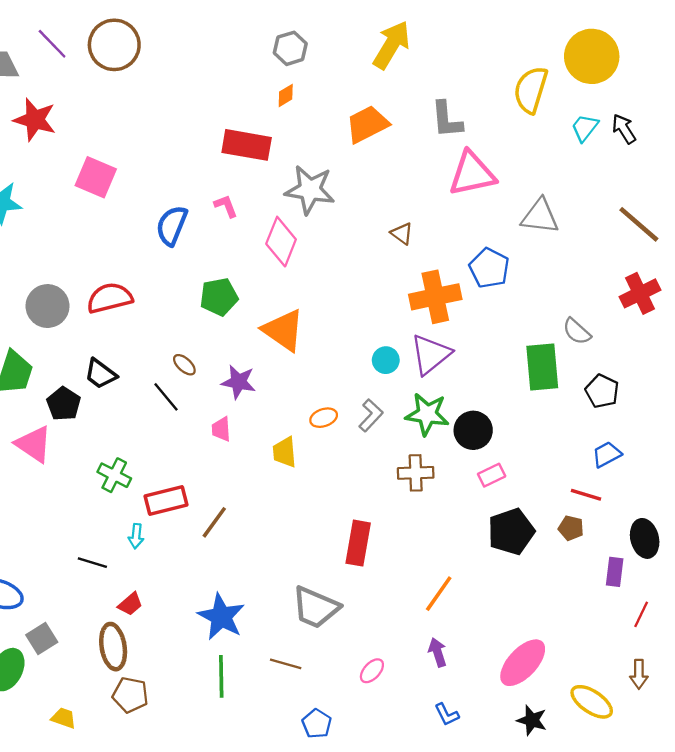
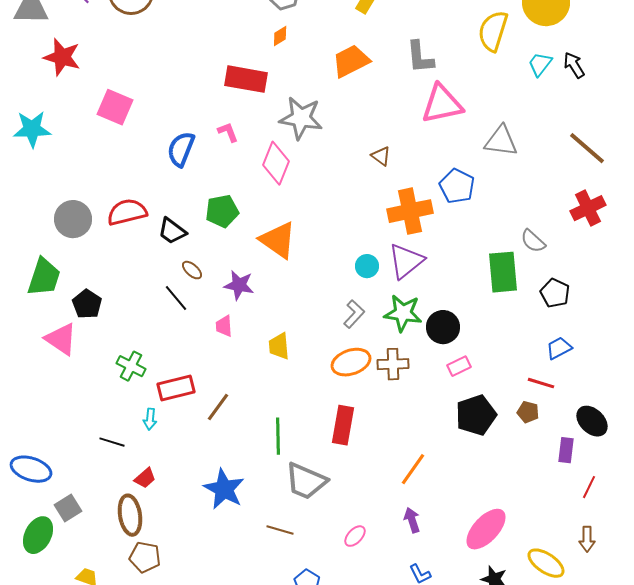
black trapezoid: (100, 374) -> (172, 231), moved
orange ellipse: (324, 418) -> (351, 362), moved, size x1.6
black ellipse: (645, 538) -> (592, 421), turned -32
green line: (221, 676) -> (278, 436), moved

